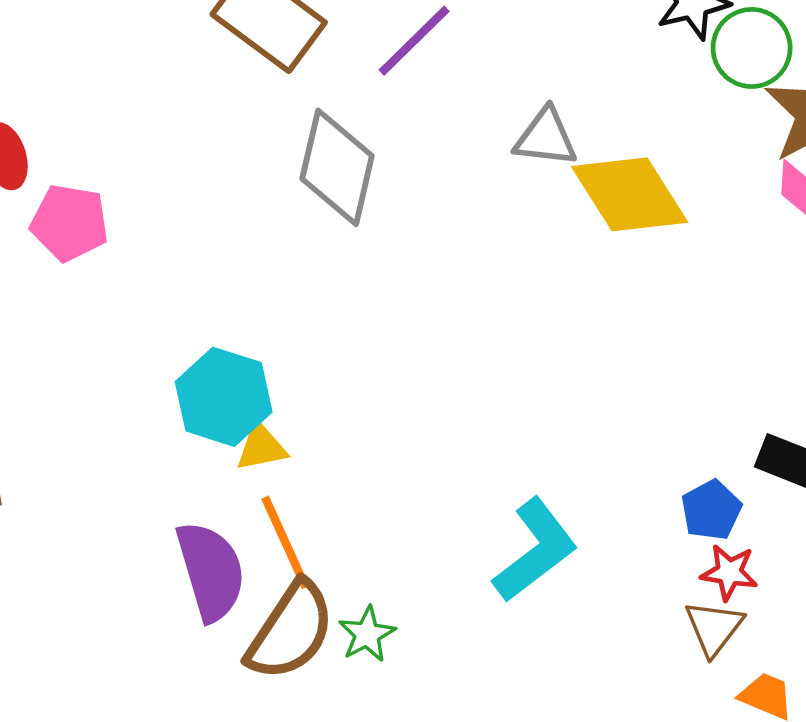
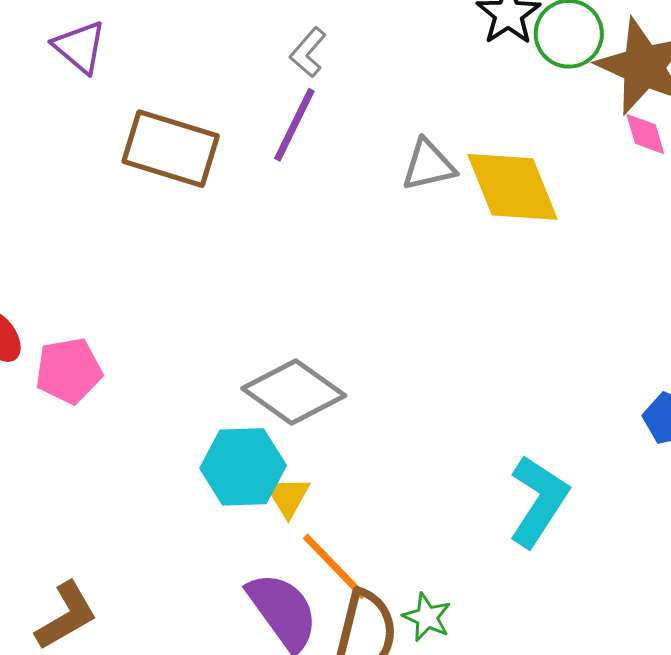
gray diamond: (337, 167) -> (294, 392), moved, turned -48
yellow diamond: (630, 194) -> (512, 187), turned 30
yellow triangle: (261, 447) -> (288, 497), turned -30

